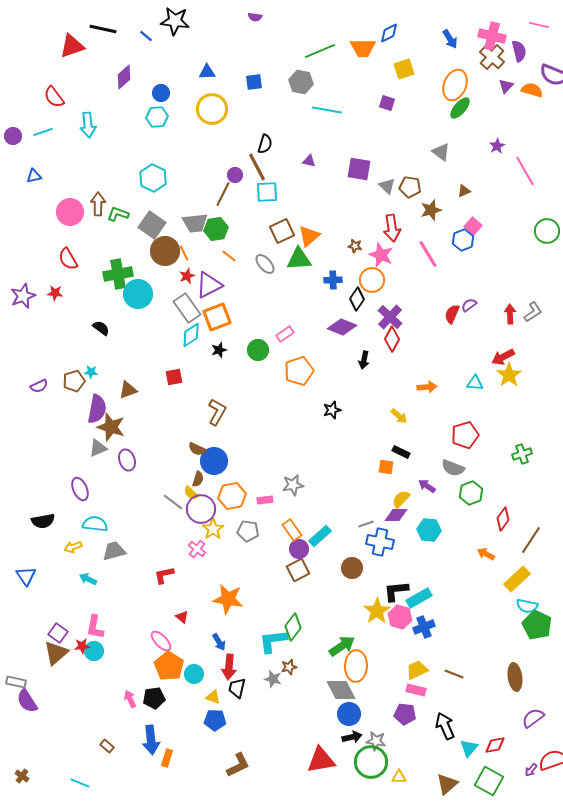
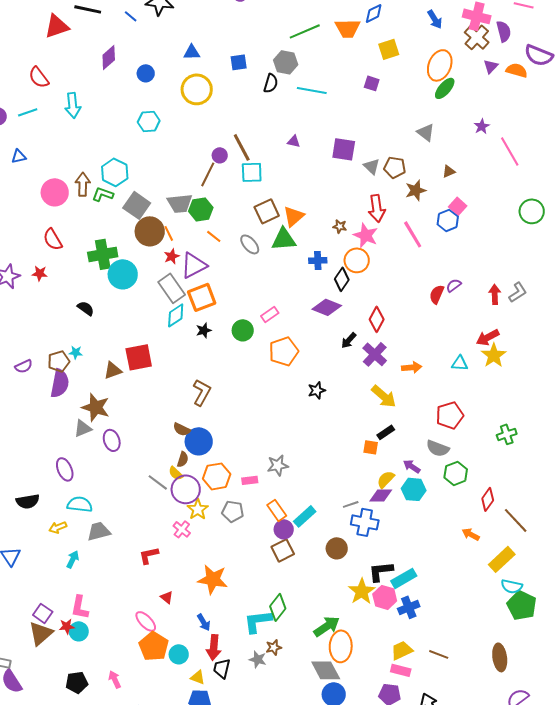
cyan hexagon: (157, 117) -> (149, 121), moved
black semicircle: (265, 144) -> (271, 83), moved
cyan hexagon: (153, 178) -> (115, 172), moved
purple cross: (390, 317) -> (375, 354), moved
black arrow: (364, 360) -> (349, 340), turned 30
red square: (174, 377) -> (139, 357), moved, size x1.6
purple semicircle: (97, 409) -> (60, 383), moved
yellow arrow: (399, 416) -> (384, 396), size x1.5
black rectangle: (401, 452) -> (386, 432), turned -60
cyan hexagon: (429, 530) -> (414, 489), moved
brown line: (531, 540) -> (516, 520), turned -76
cyan arrow: (88, 579) -> (73, 559), turned 90
black pentagon: (154, 698) -> (77, 682), moved

